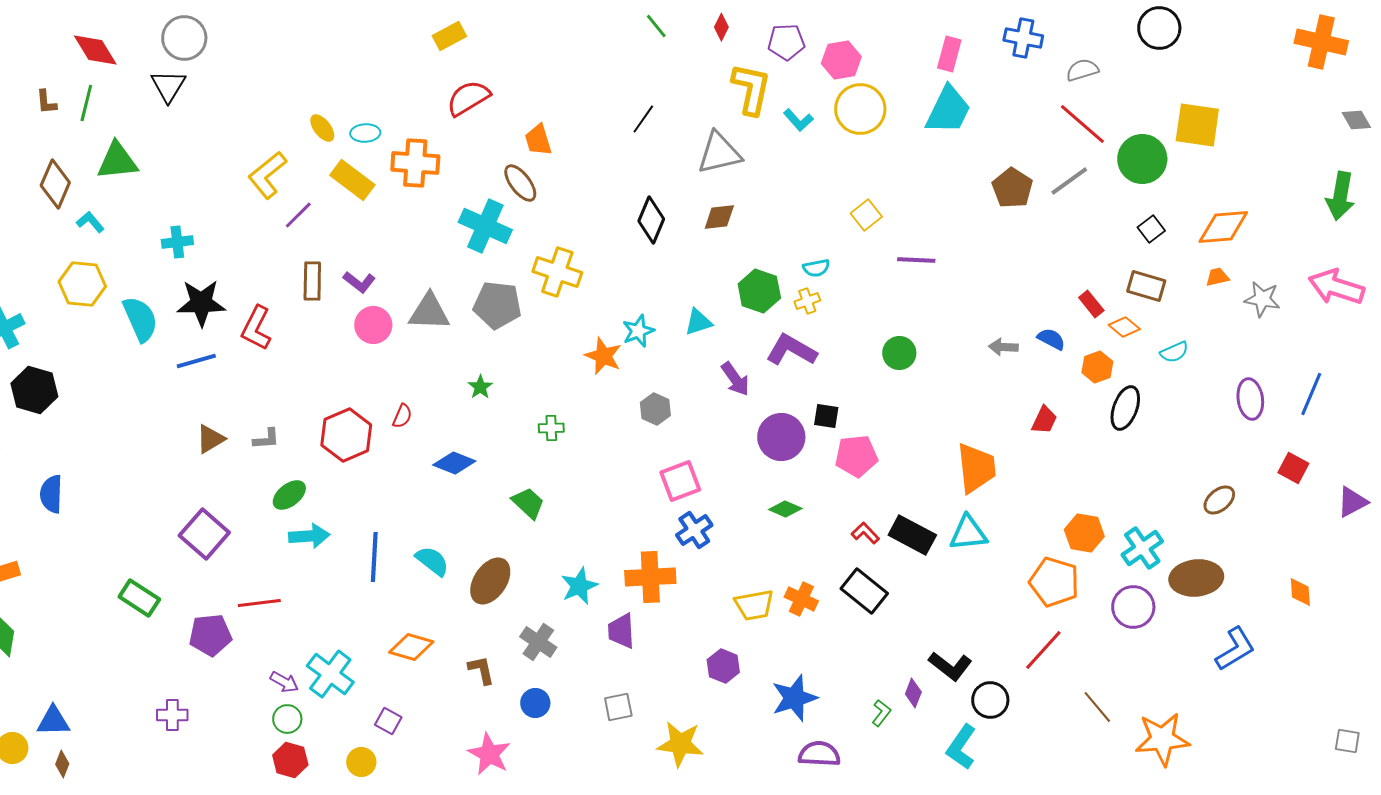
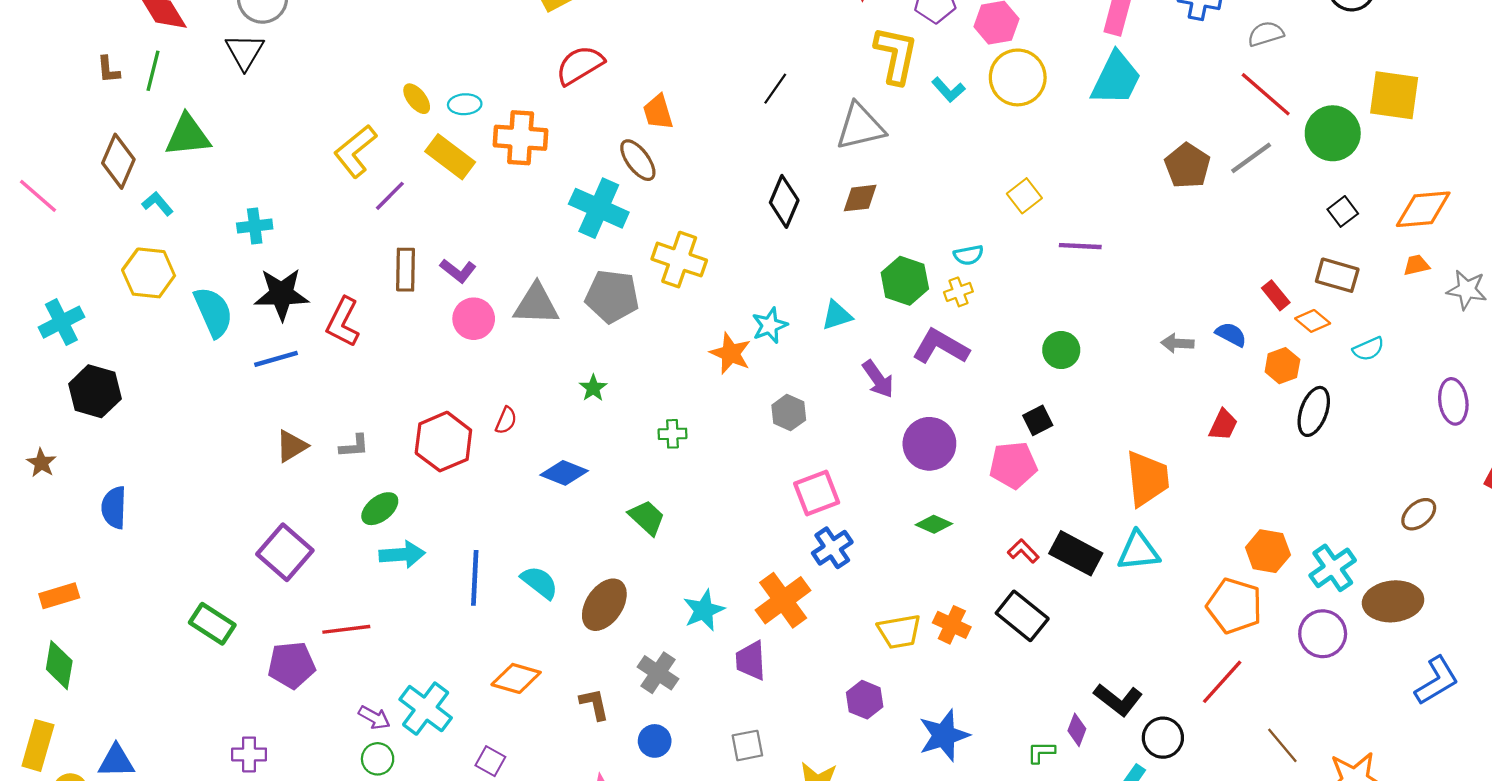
black square: (826, 416) -> (1038, 420), moved, turned -36
orange cross: (650, 577) -> (783, 600), turned -33
green L-shape: (881, 713) -> (1041, 752), turned -128

